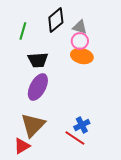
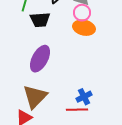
black trapezoid: (38, 60) -> (40, 20), moved
red line: (75, 138) -> (77, 110), turned -35

